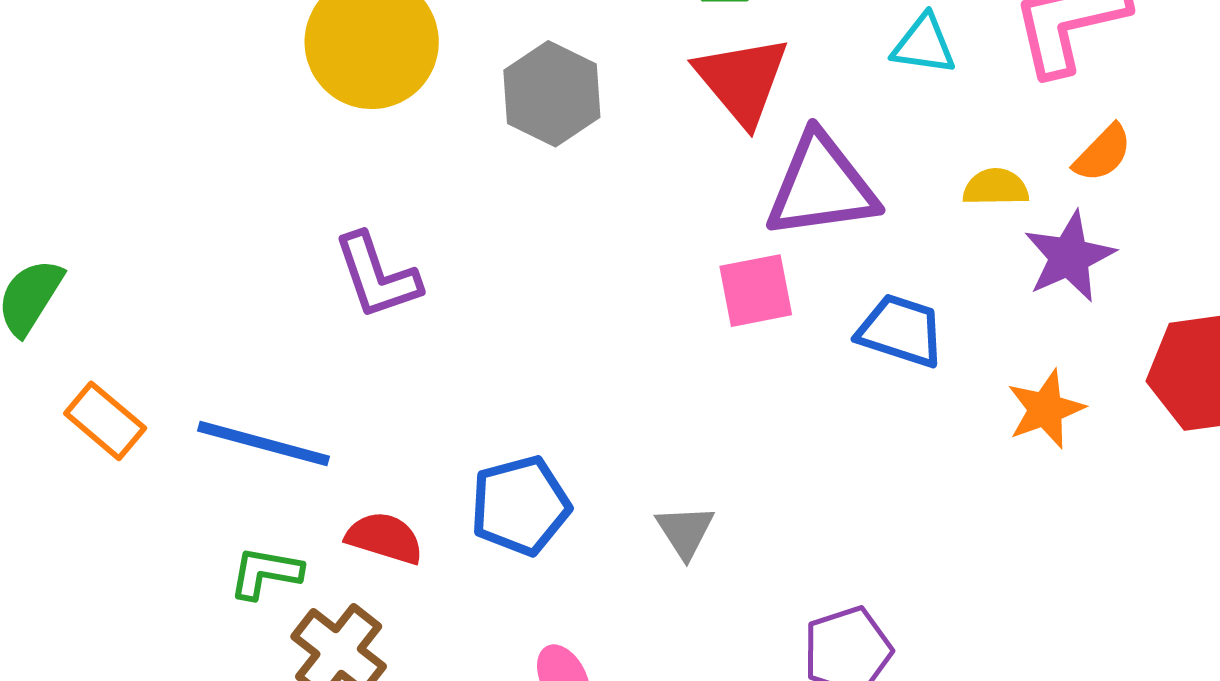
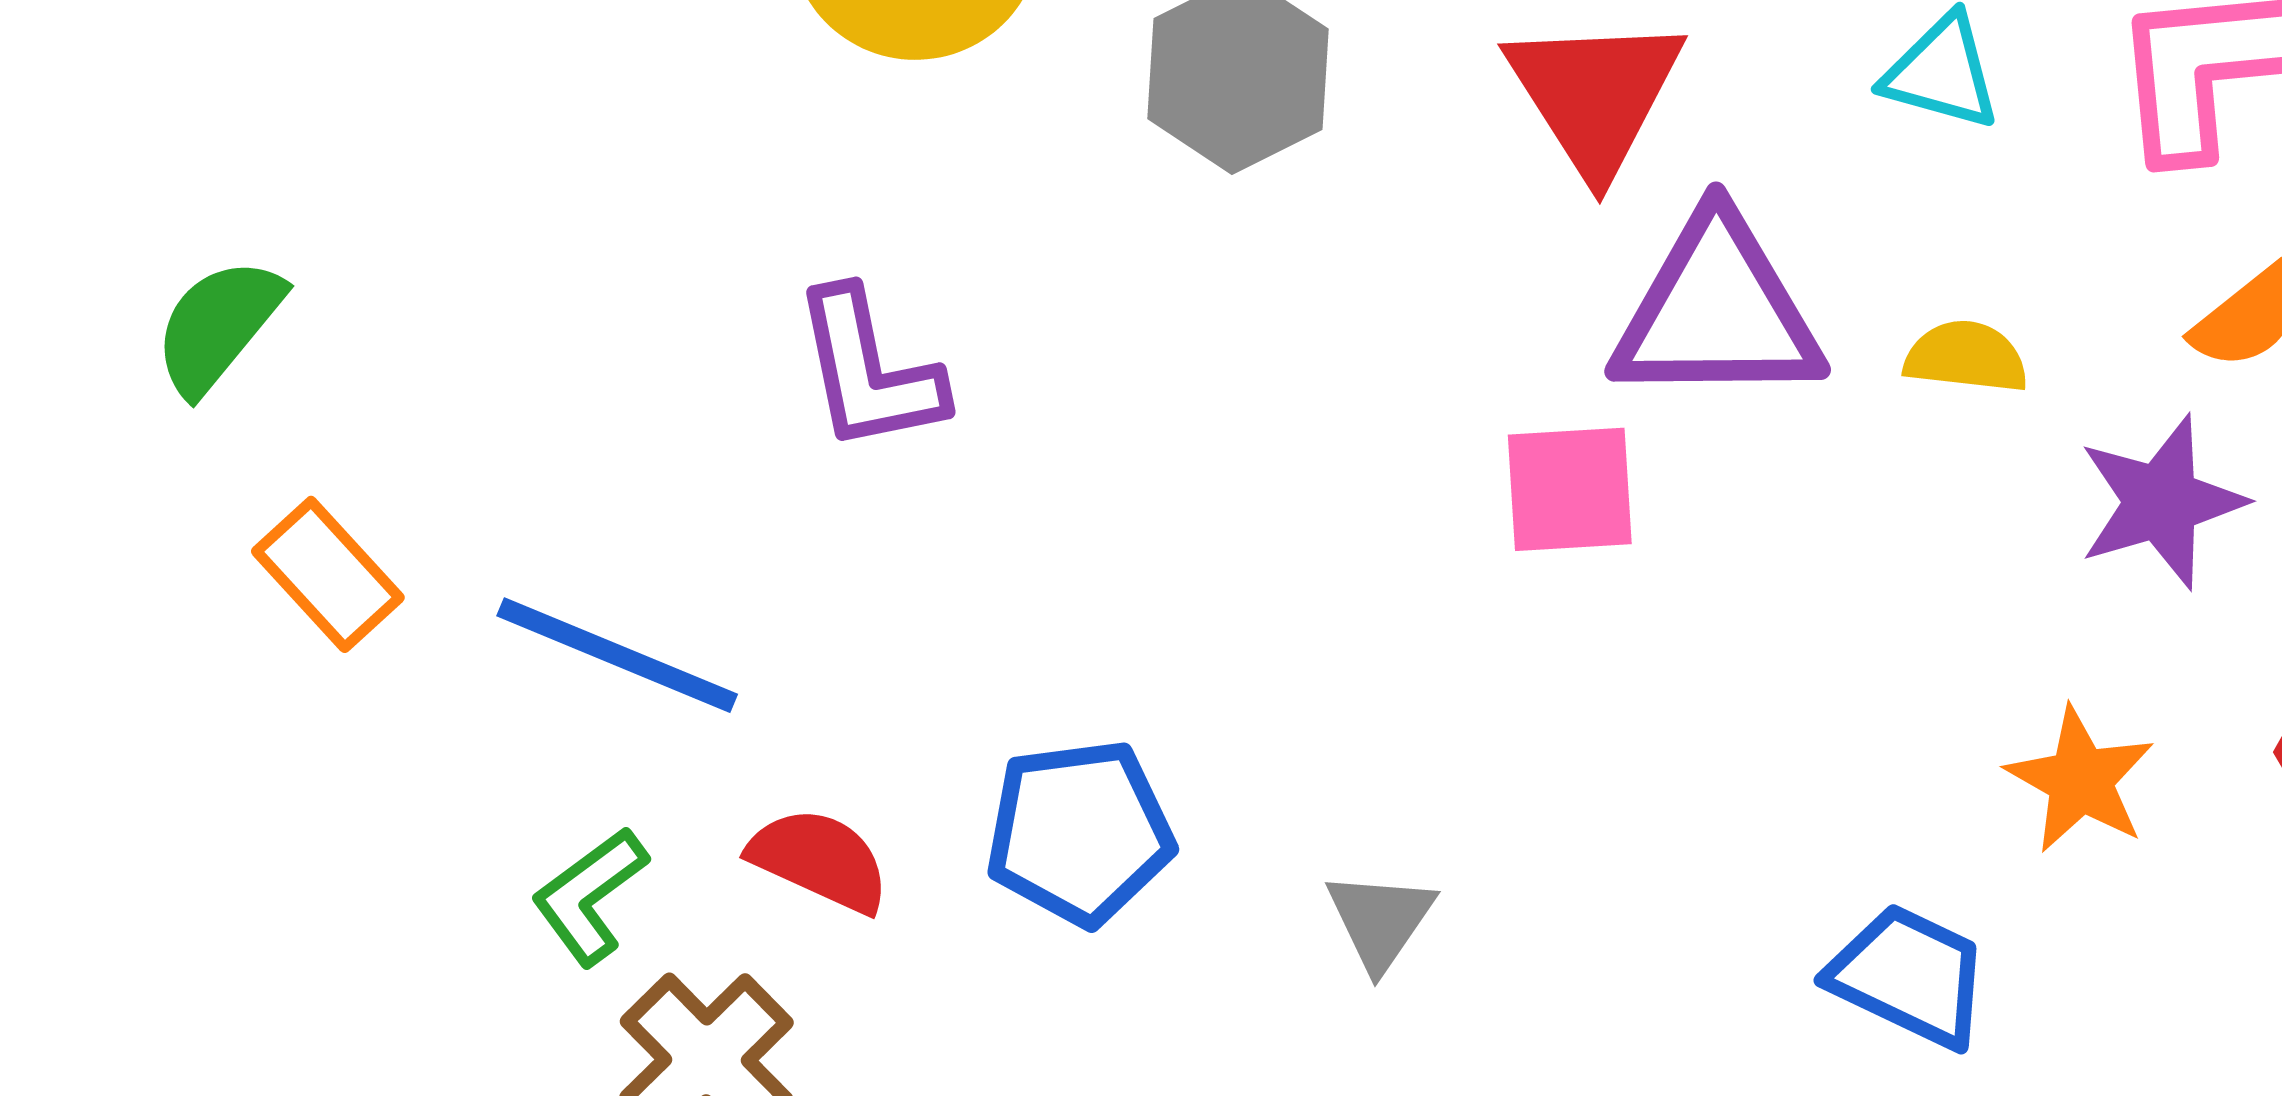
yellow semicircle: (996, 187) -> (1966, 357), moved
blue trapezoid: (901, 331) -> (1909, 976), moved
orange star: (1046, 409) -> (2080, 780), turned -30
green L-shape: (266, 573) -> (590, 896), turned -54

